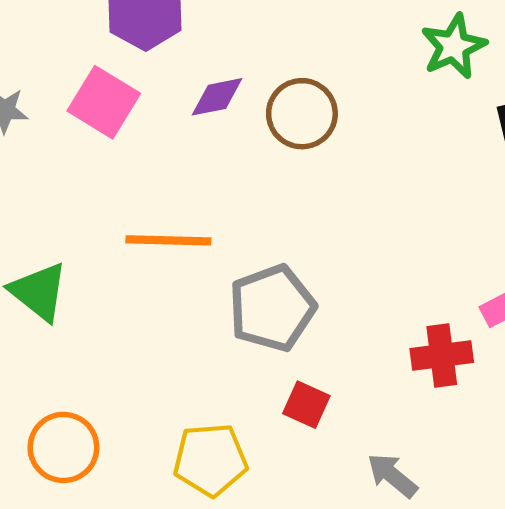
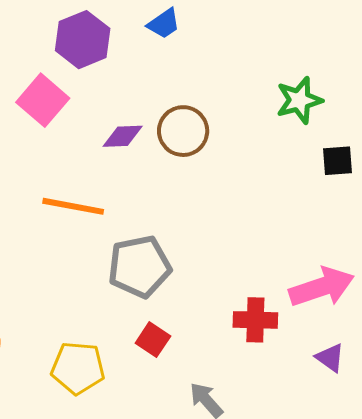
purple diamond: (217, 97) -> (123, 136), moved

